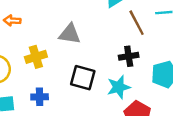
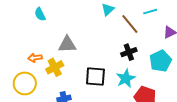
orange arrow: (12, 21) -> (35, 58), moved
gray triangle: (70, 34) -> (67, 44), moved

